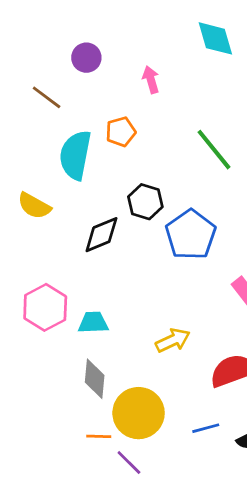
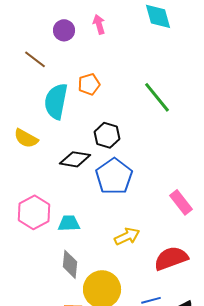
pink arrow: (151, 80) -> (99, 24), moved
black diamond: (101, 235) -> (75, 159), turned 32
blue pentagon: (191, 235) -> (114, 176), moved

